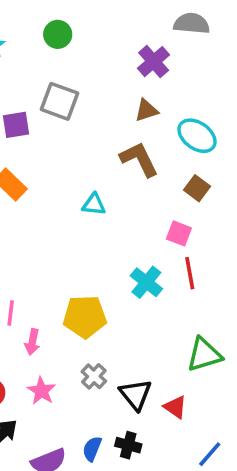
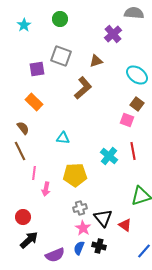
brown triangle: (146, 110) -> (96, 61), moved
brown L-shape: (139, 159) -> (83, 88), moved, turned 75
cyan triangle: (94, 204) -> (63, 138), moved
pink square: (179, 233) -> (127, 120), moved
gray cross: (94, 376) -> (80, 208), turned 32
pink star: (41, 391) -> (83, 228), moved

